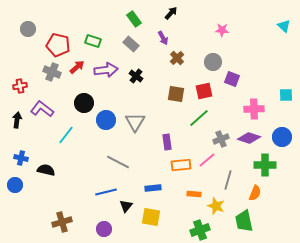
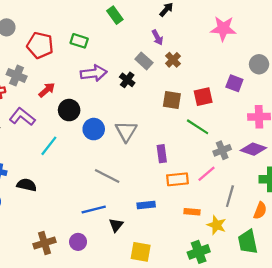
green rectangle: (134, 19) -> (115, 15), moved
pink star: (222, 30) -> (223, 29), size x1.6
gray rectangle: (131, 44) -> (144, 61), moved
gray circle: (213, 62) -> (259, 64), moved
red arrow: (77, 67) -> (47, 90), moved
gray cross: (52, 72) -> (17, 75), moved
green line: (199, 118) -> (198, 127), turned 75
yellow square: (151, 217) -> (141, 252), moved
purple circle: (104, 229) -> (78, 242), moved

